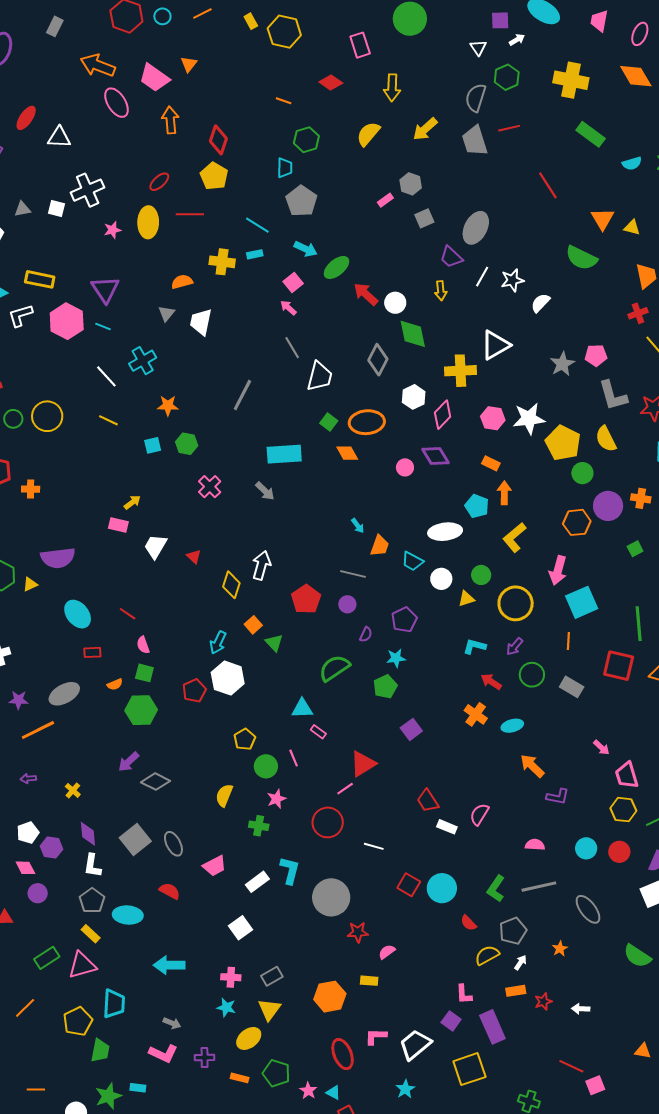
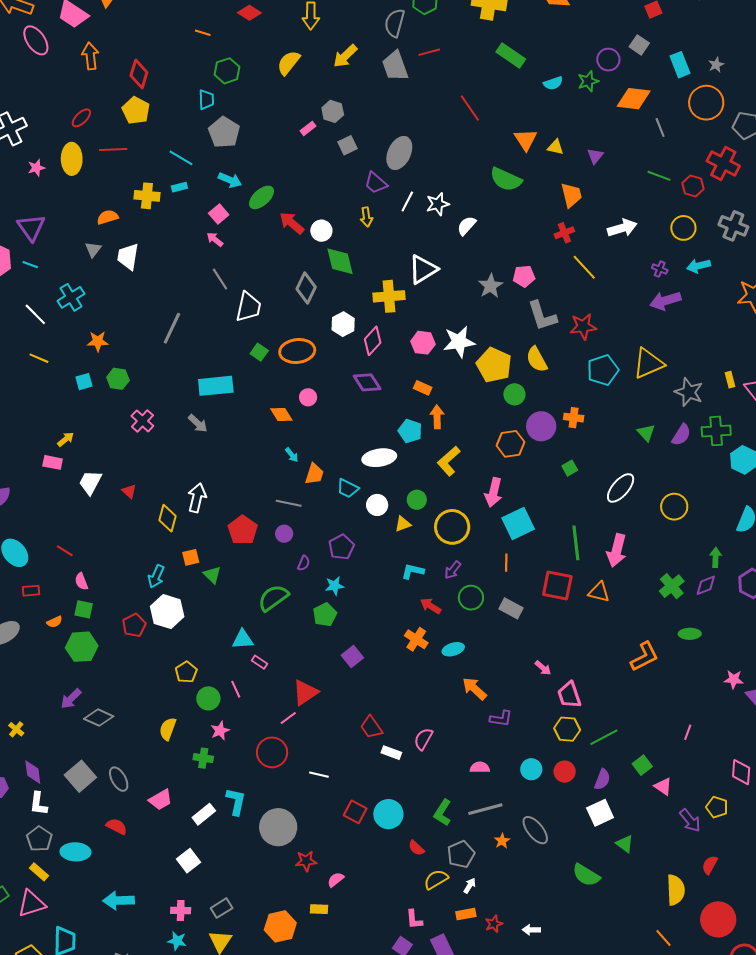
orange diamond: (347, 453) -> (281, 415), moved
pink circle: (405, 467) -> (308, 397), moved
orange square: (253, 625) -> (191, 557), turned 30
orange star: (560, 949) -> (502, 841), moved

